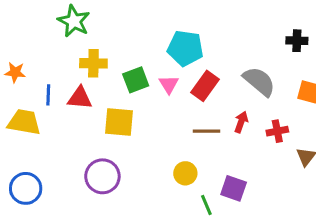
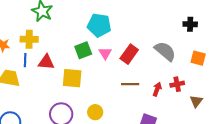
cyan pentagon: (185, 48) -> (99, 25), moved
yellow cross: (93, 63) -> (29, 39), moved
red arrow: (241, 122) -> (157, 89), moved
yellow circle: (185, 173) -> (95, 112), moved

